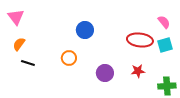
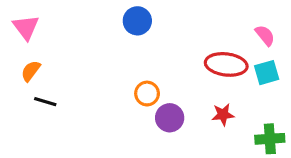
blue circle: (85, 30) -> (137, 21), moved
orange circle: (69, 58) -> (147, 94), moved

